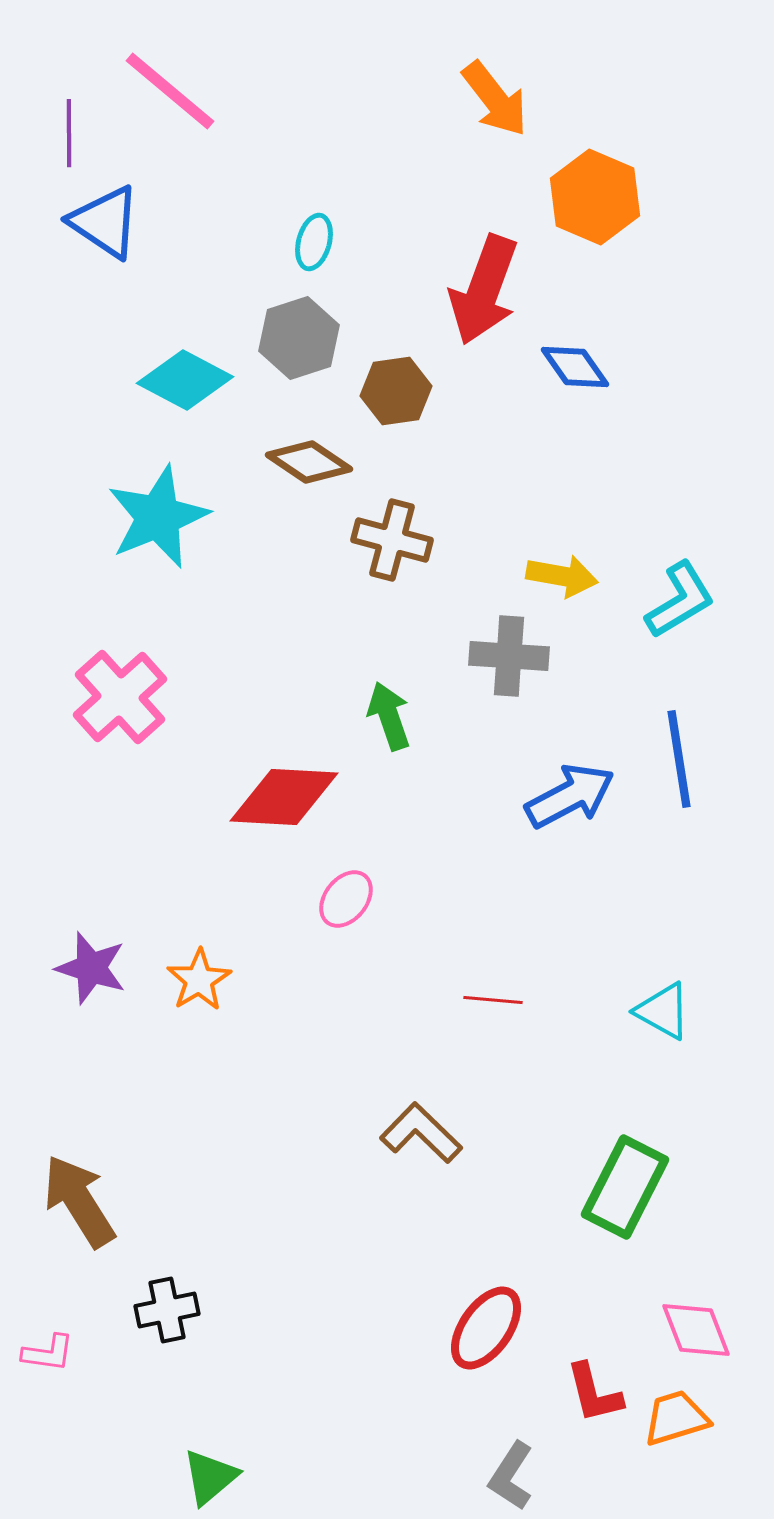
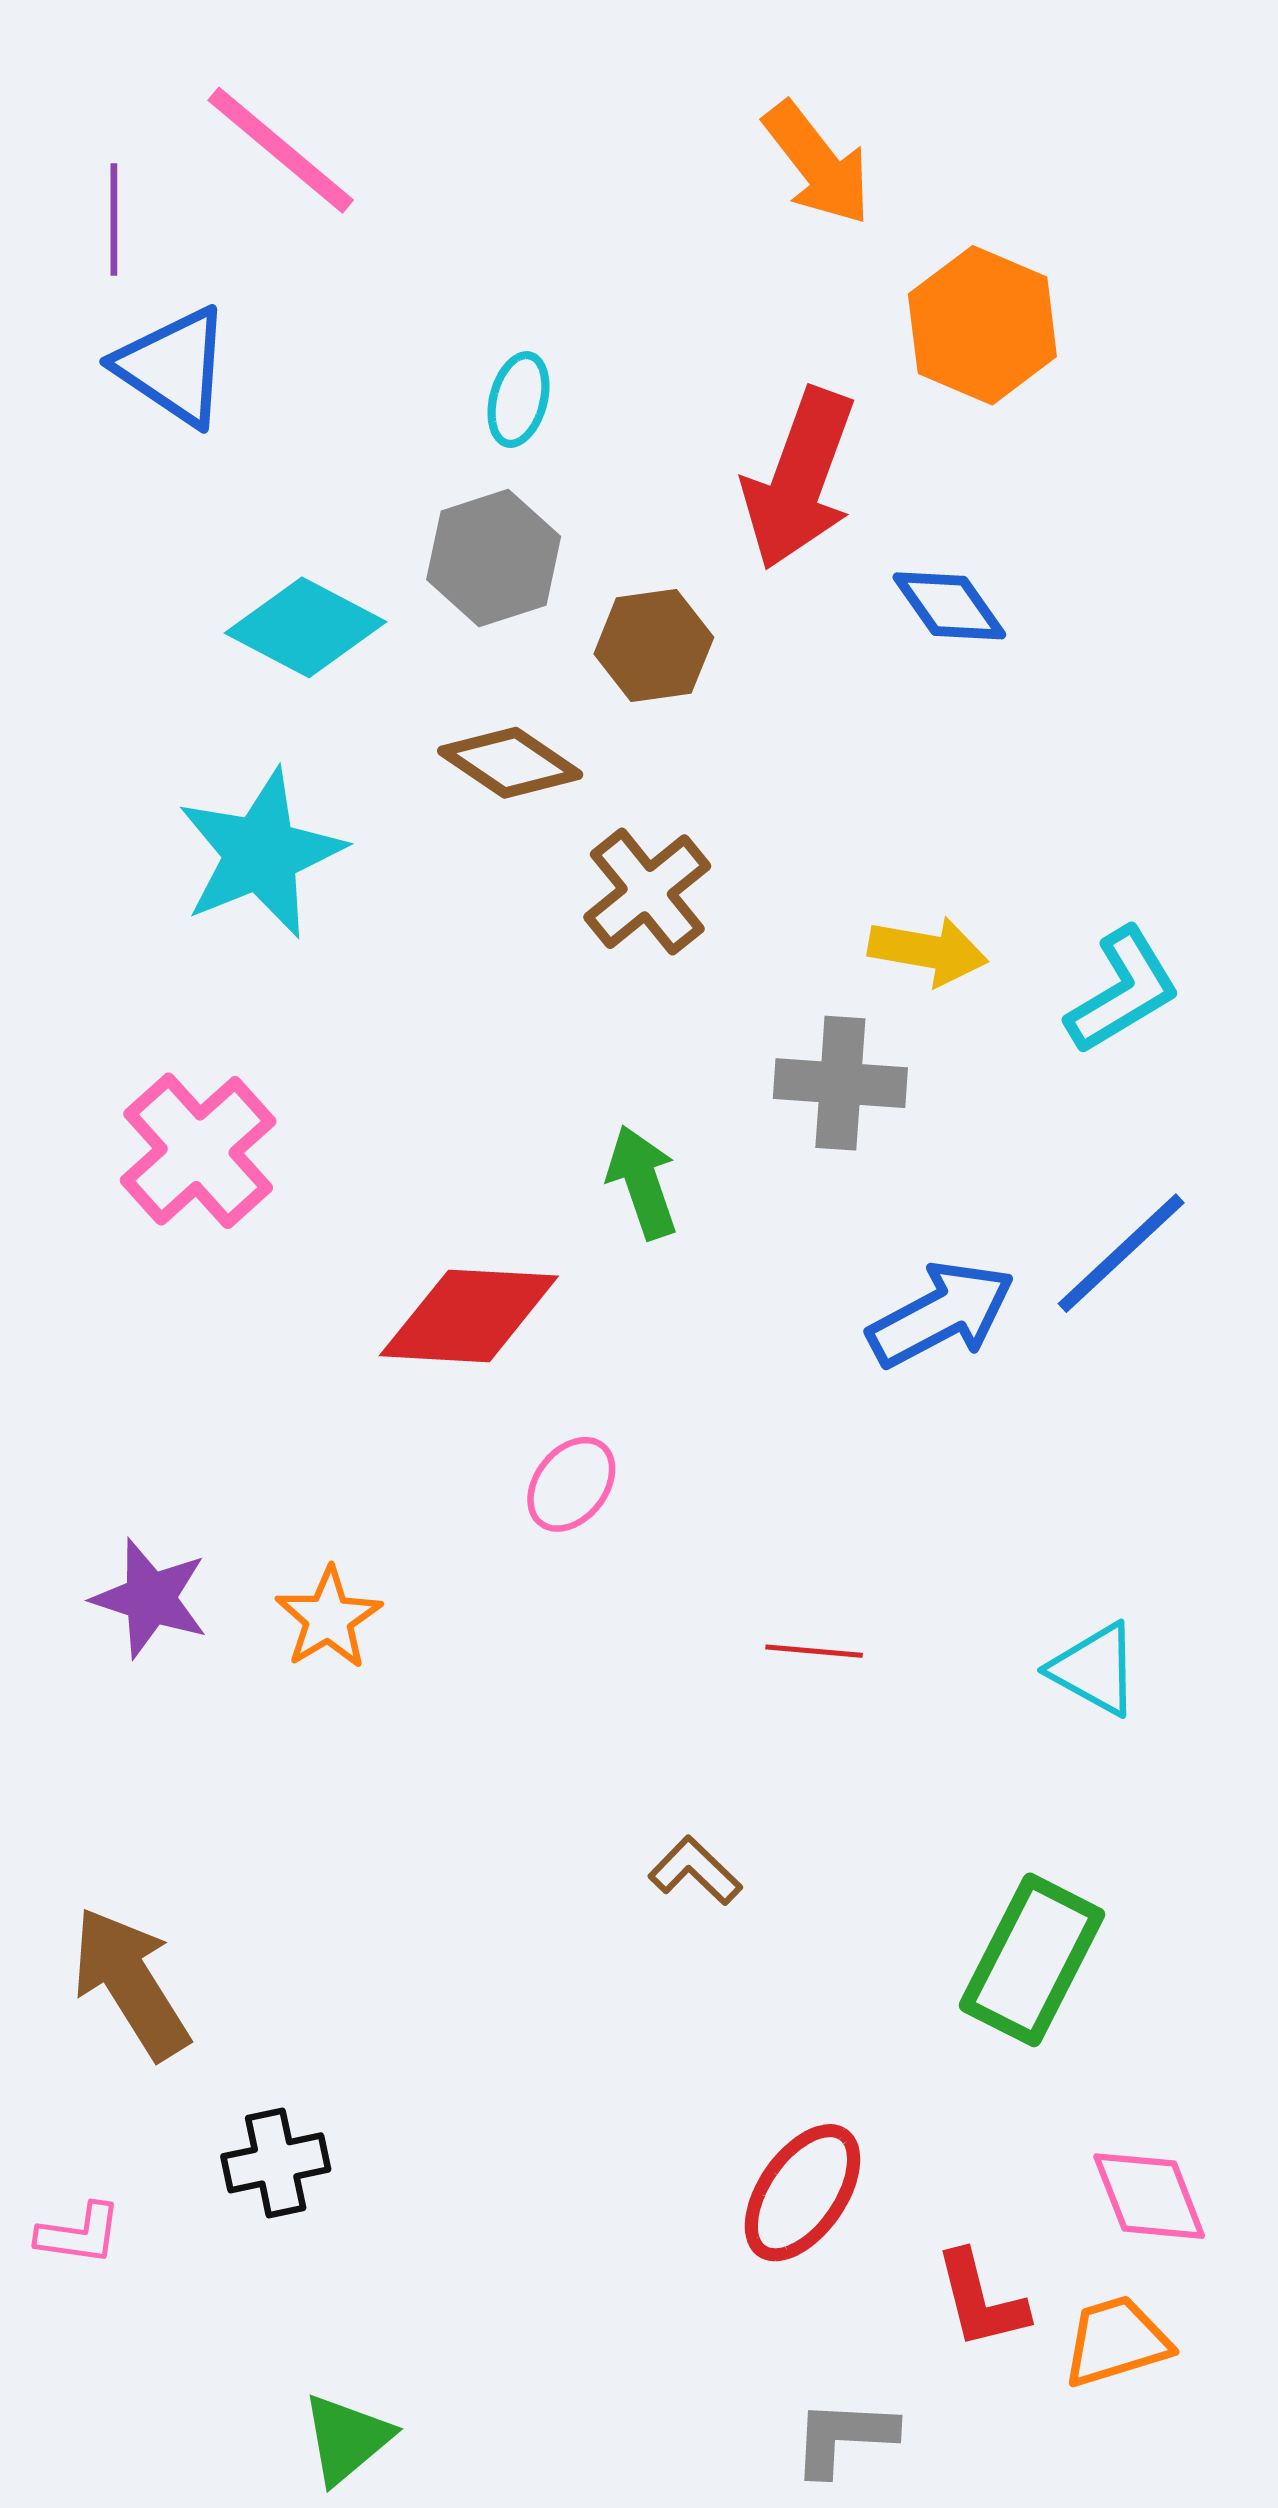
brown cross: (392, 540) -> (647, 892), turned 36
blue line: (679, 759) -> (1121, 1253), turned 56
brown L-shape: (421, 1133) -> (695, 1871), size x0.7
gray L-shape: (511, 1476) -> (844, 2437), turned 60

